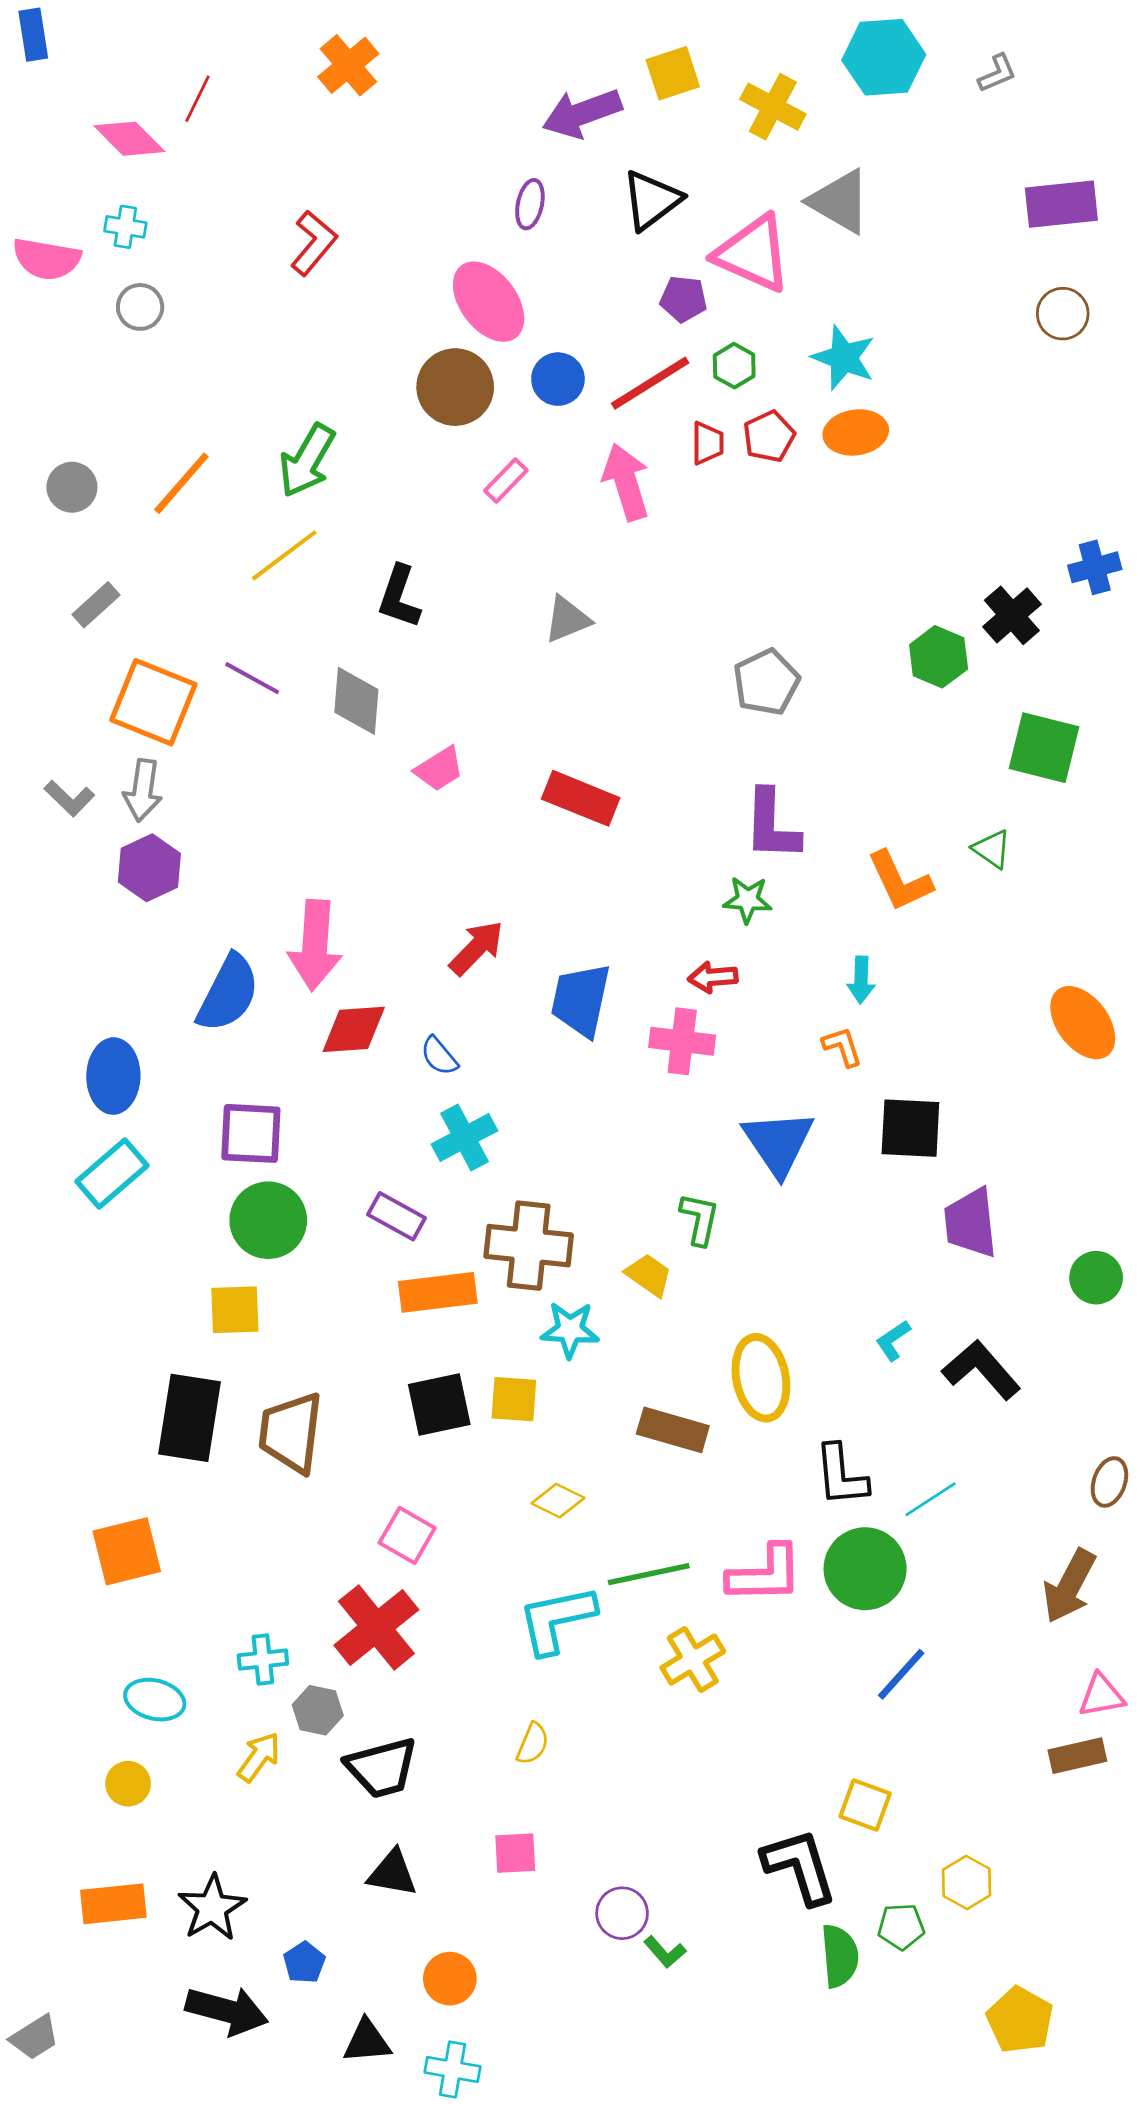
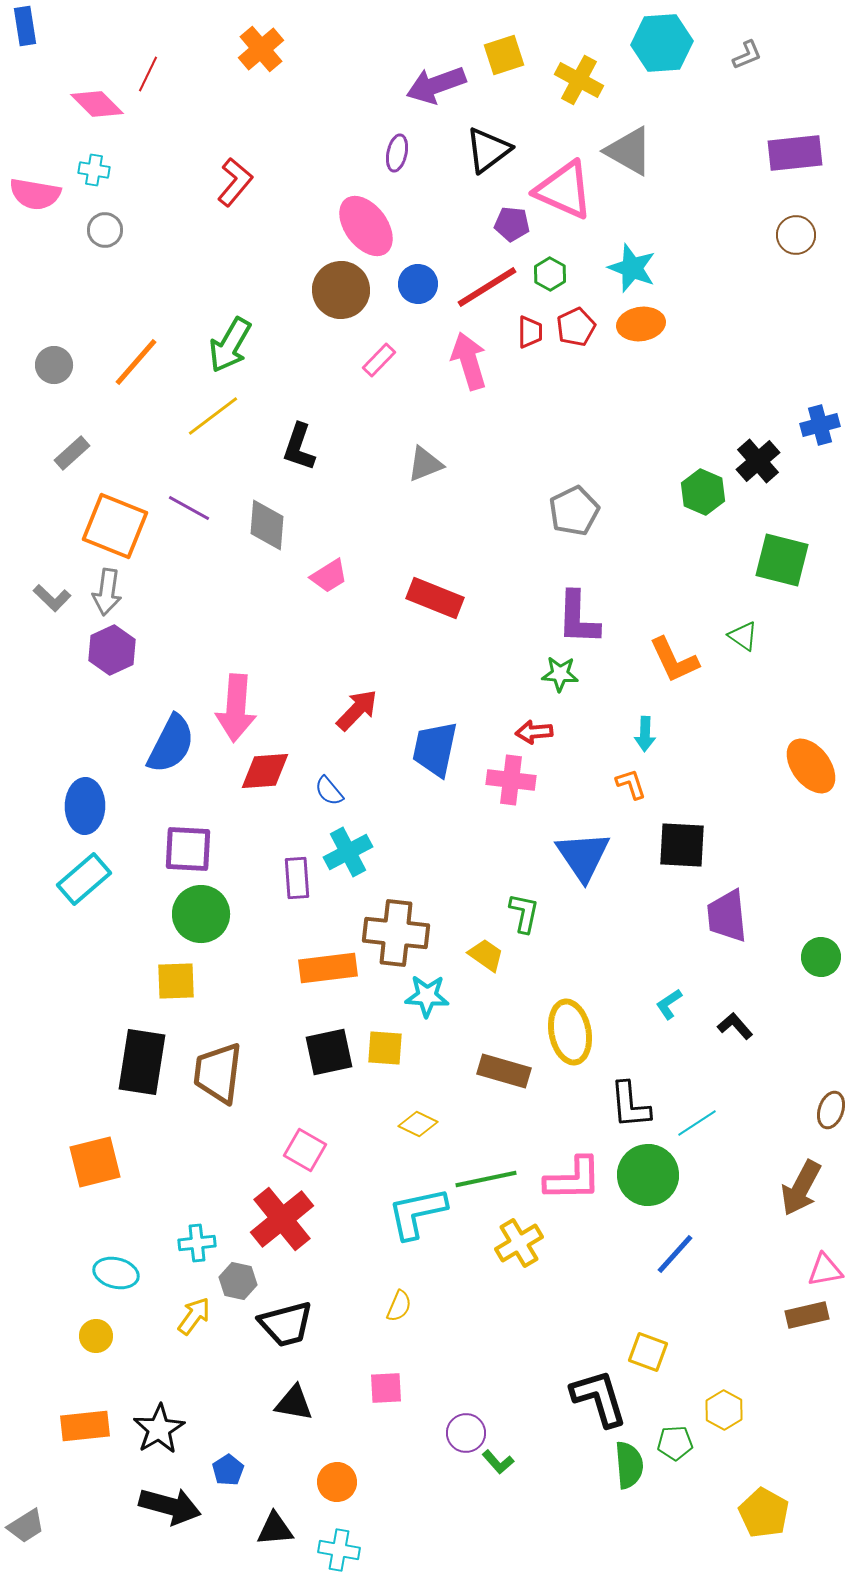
purple rectangle: (396, 1216) -> (297, 878), moved, turned 57
black L-shape: (981, 1370) -> (735, 1026), size x0.6

